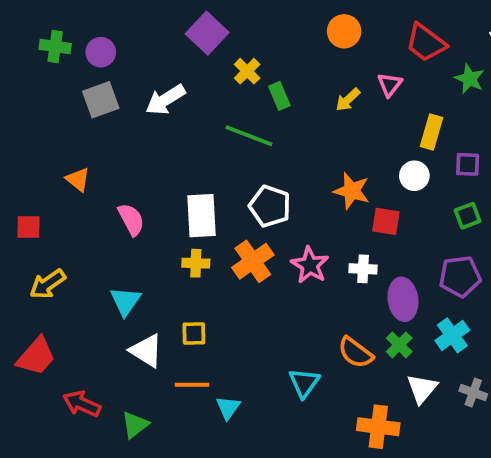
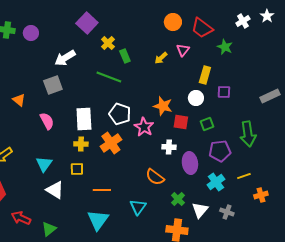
orange circle: (344, 31) -> (173, 22), moved
gray square: (101, 100) -> (53, 85), moved
green square: (468, 216) -> (207, 124), moved
pink star: (310, 265) -> (144, 127), moved
yellow square: (194, 334) -> (77, 169), moved
green cross: (399, 345) -> (178, 199), moved
orange semicircle: (355, 353) -> (155, 177), moved
orange line: (192, 385) -> (102, 190), moved
cyan triangle: (228, 408) -> (98, 220), size x1.6

